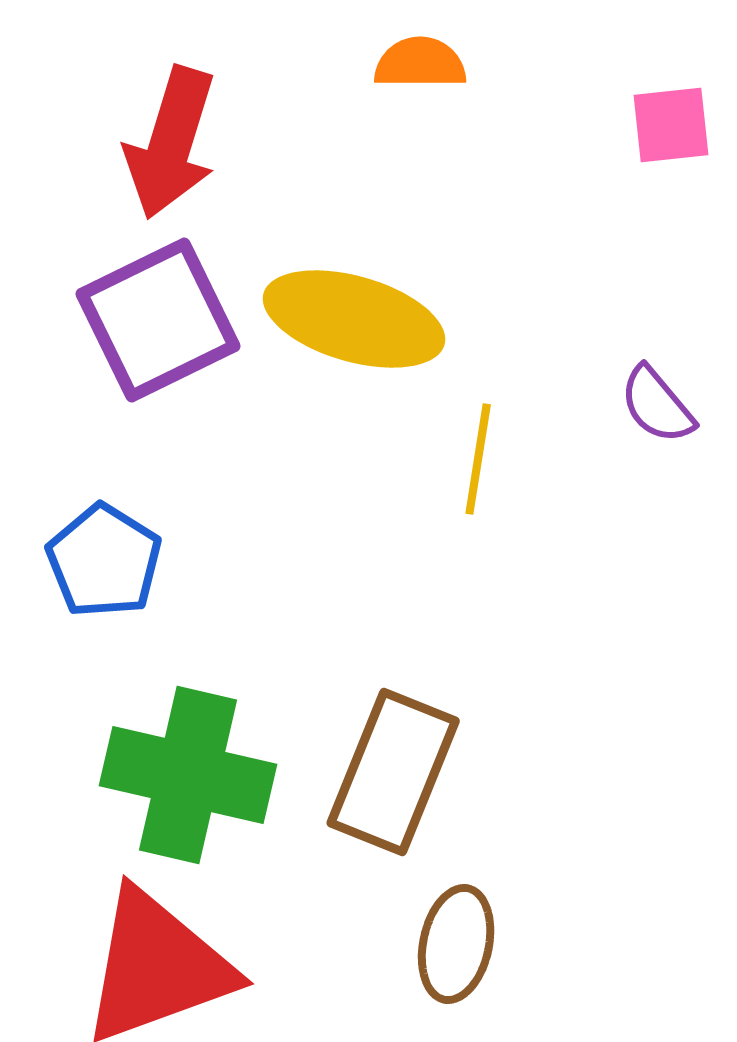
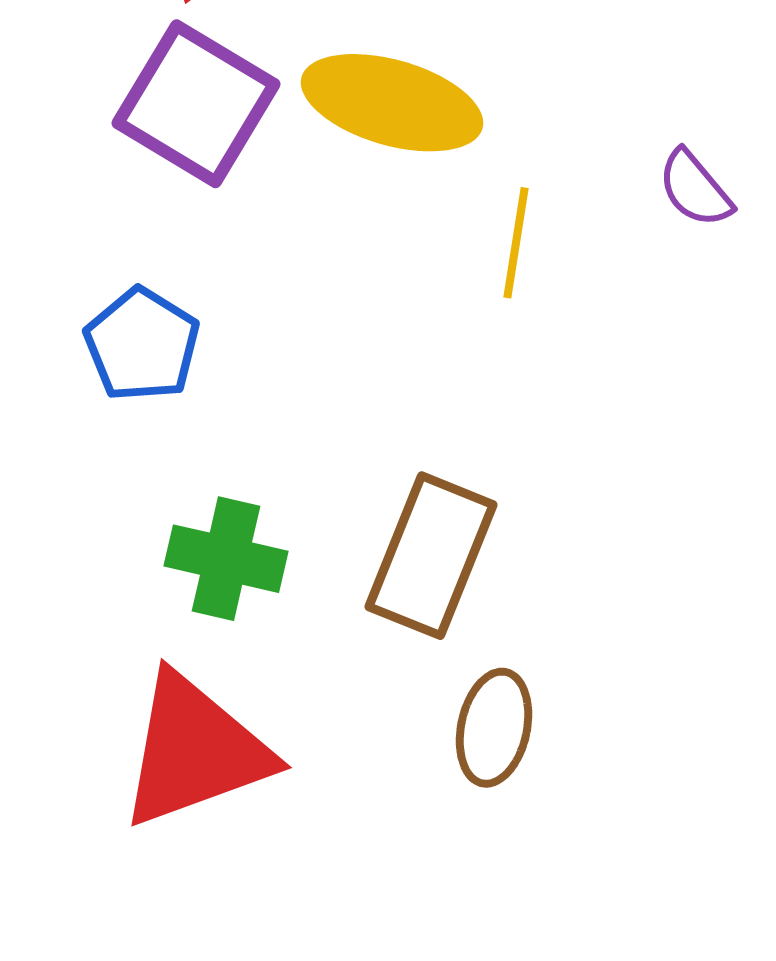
purple square: (158, 320) -> (196, 104), turned -33
green cross: (188, 775) -> (226, 559), size x0.7

